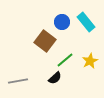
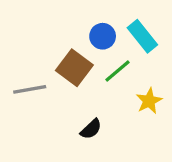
green line: (65, 60) -> (117, 71), moved
gray line: (18, 81) -> (30, 89), moved

